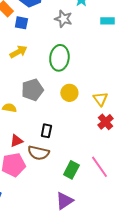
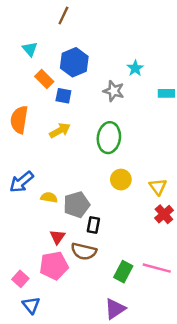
gray pentagon: (32, 90) -> (77, 205), moved
red triangle: (16, 141) -> (57, 237), turned -32
pink line: (99, 167) -> (157, 268), turned -40

